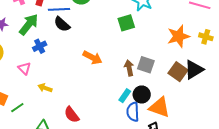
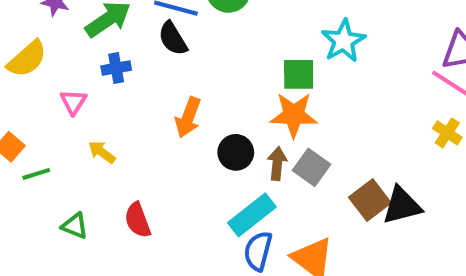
orange star: (178, 36) -> (294, 115), moved
yellow cross: (206, 37) -> (447, 133), moved
orange arrow: (92, 58) -> (188, 117), moved, turned 66
black circle: (142, 94) -> (236, 152), moved
cyan rectangle: (125, 96) -> (252, 215), size x1.6

